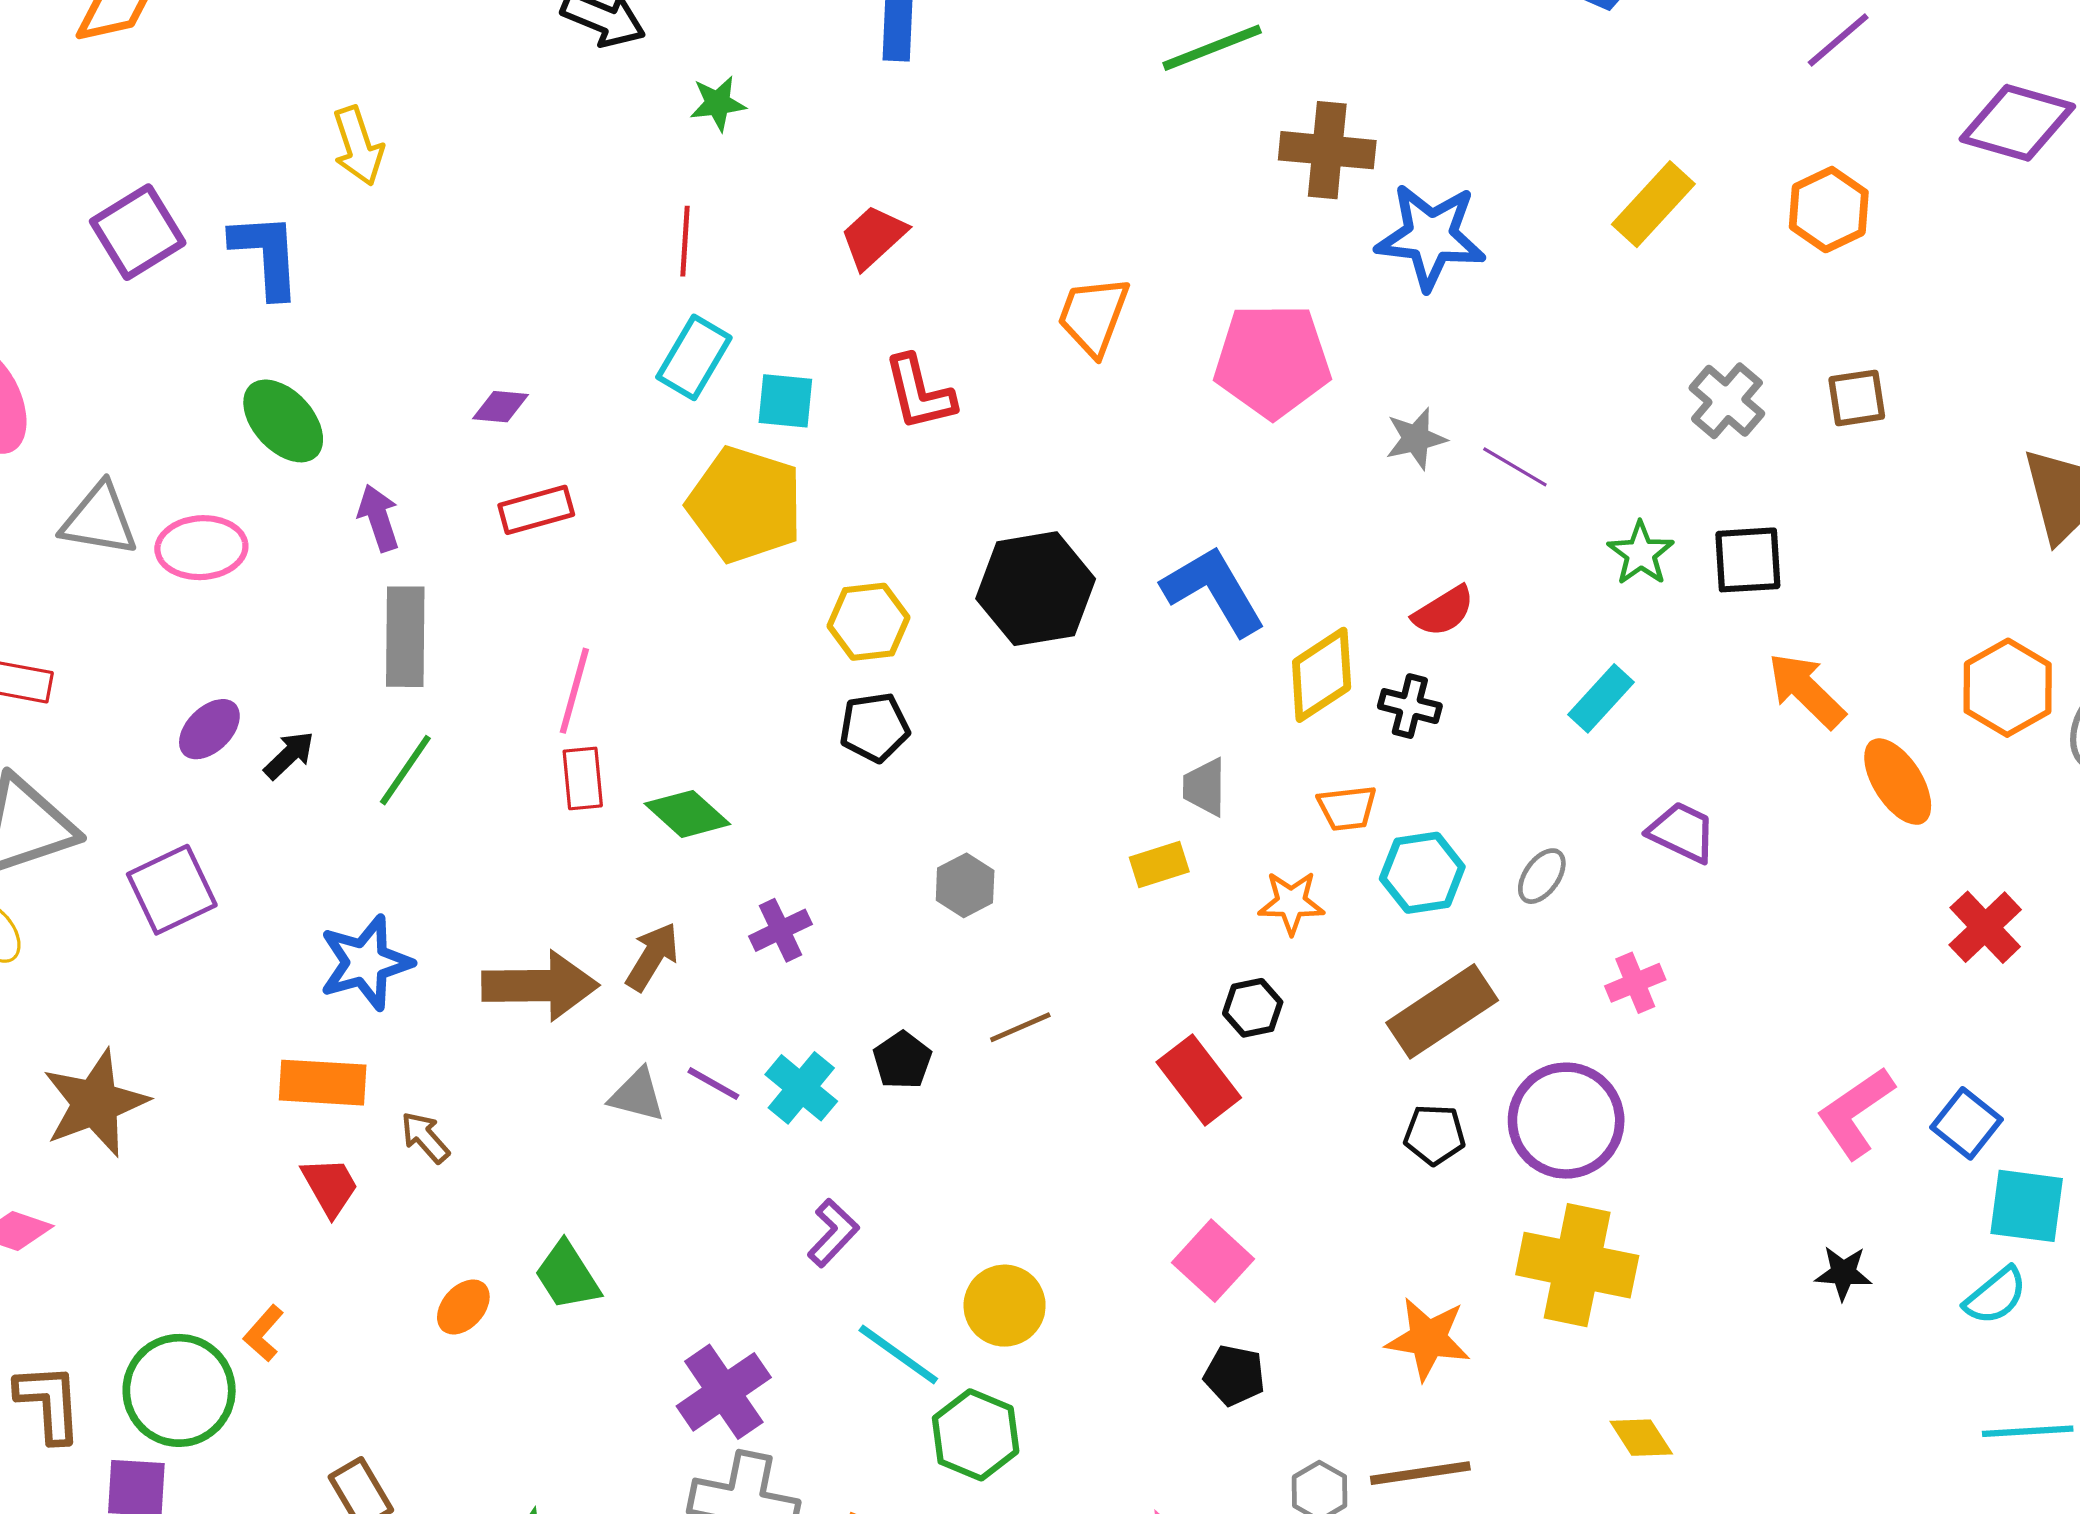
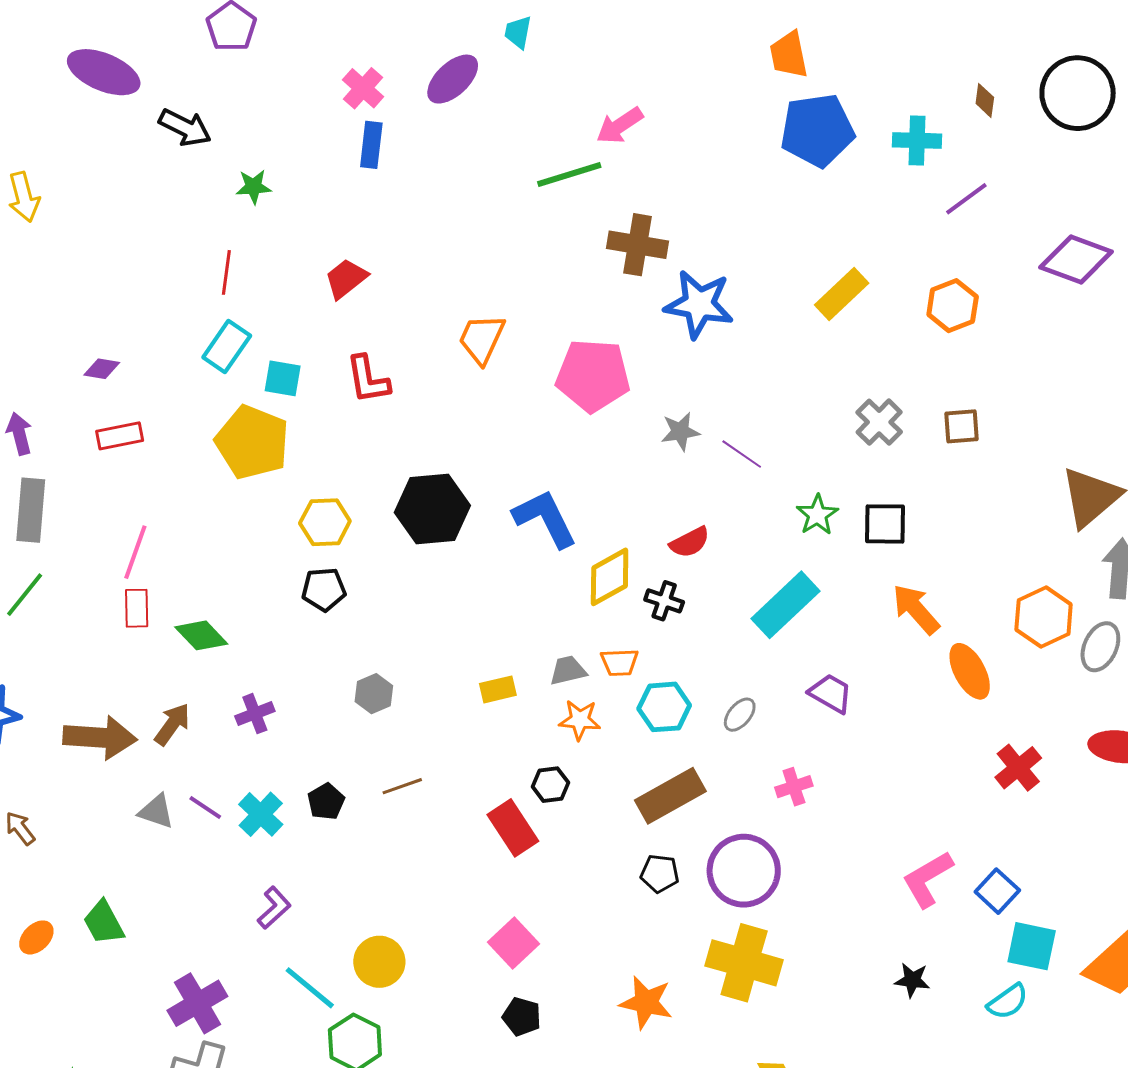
cyan rectangle: (1601, 698) -> (785, 605), size x1.6
gray trapezoid: (1205, 787) -> (568, 670), moved, turned 72

